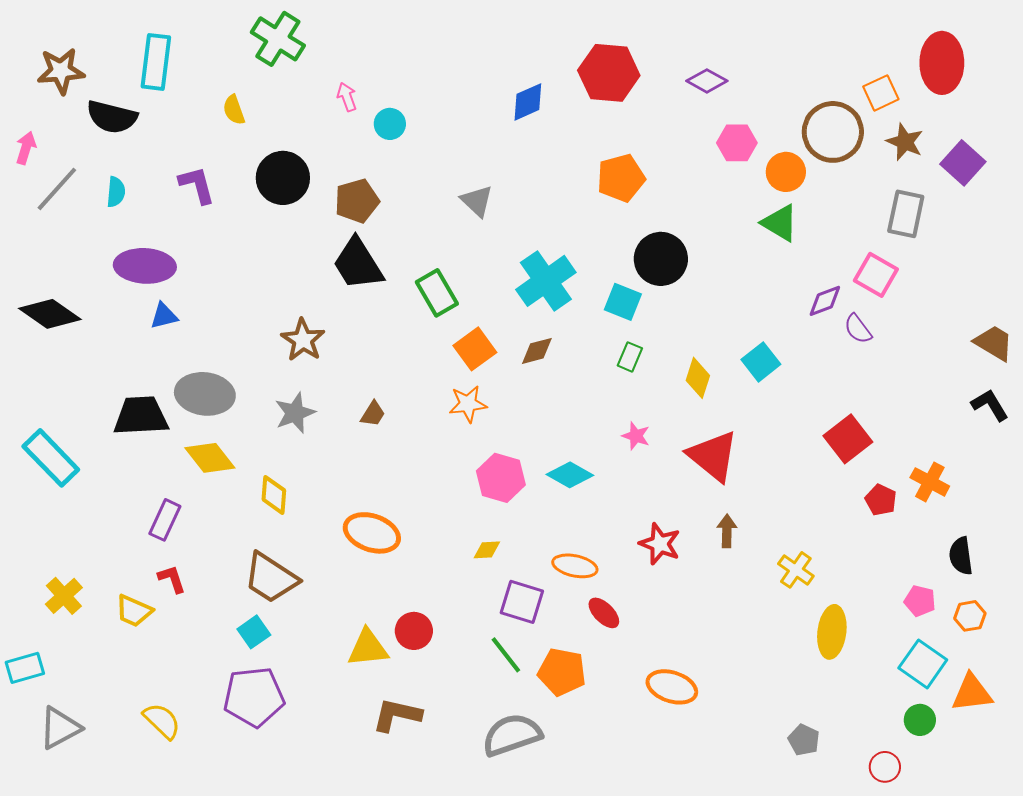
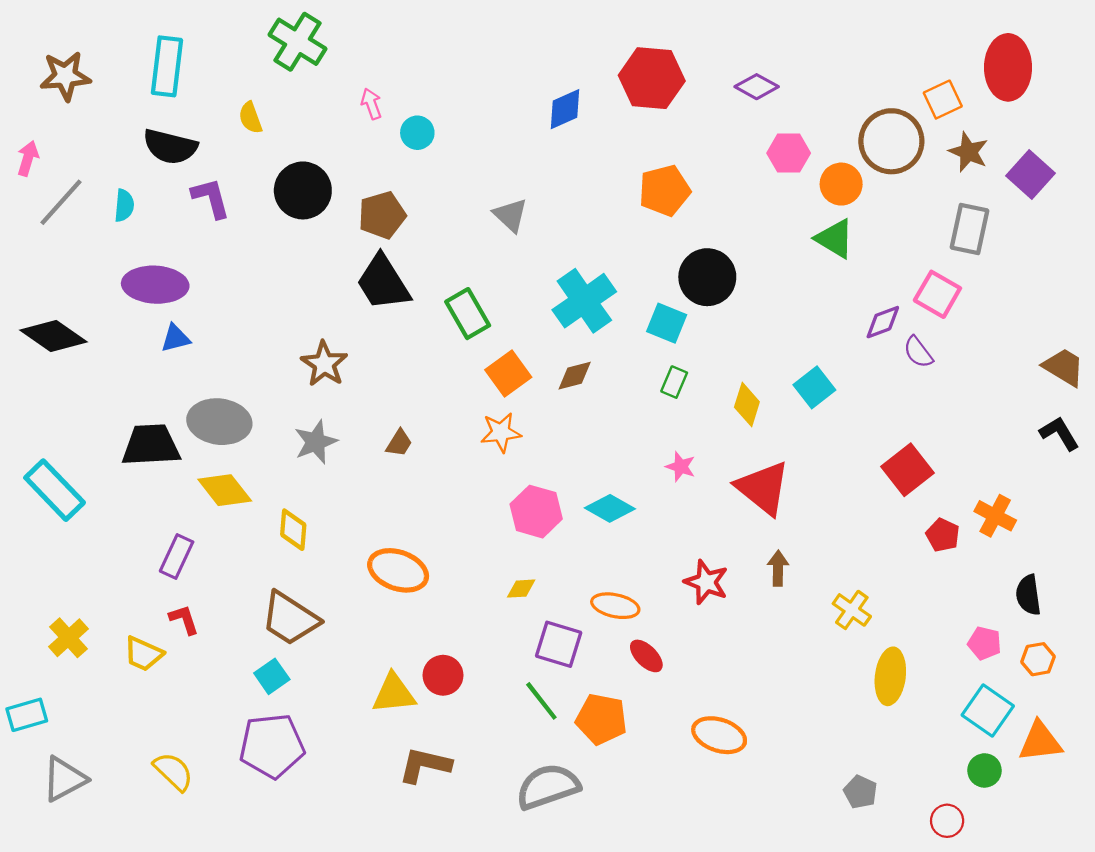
black semicircle: (112, 117) -> (170, 147), moved

